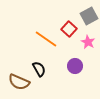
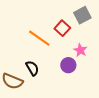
pink star: (88, 42) -> (80, 50), moved

